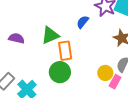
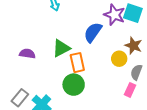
blue semicircle: (83, 22) -> (93, 32), size x1.5
yellow circle: (105, 73) -> (119, 59), moved

